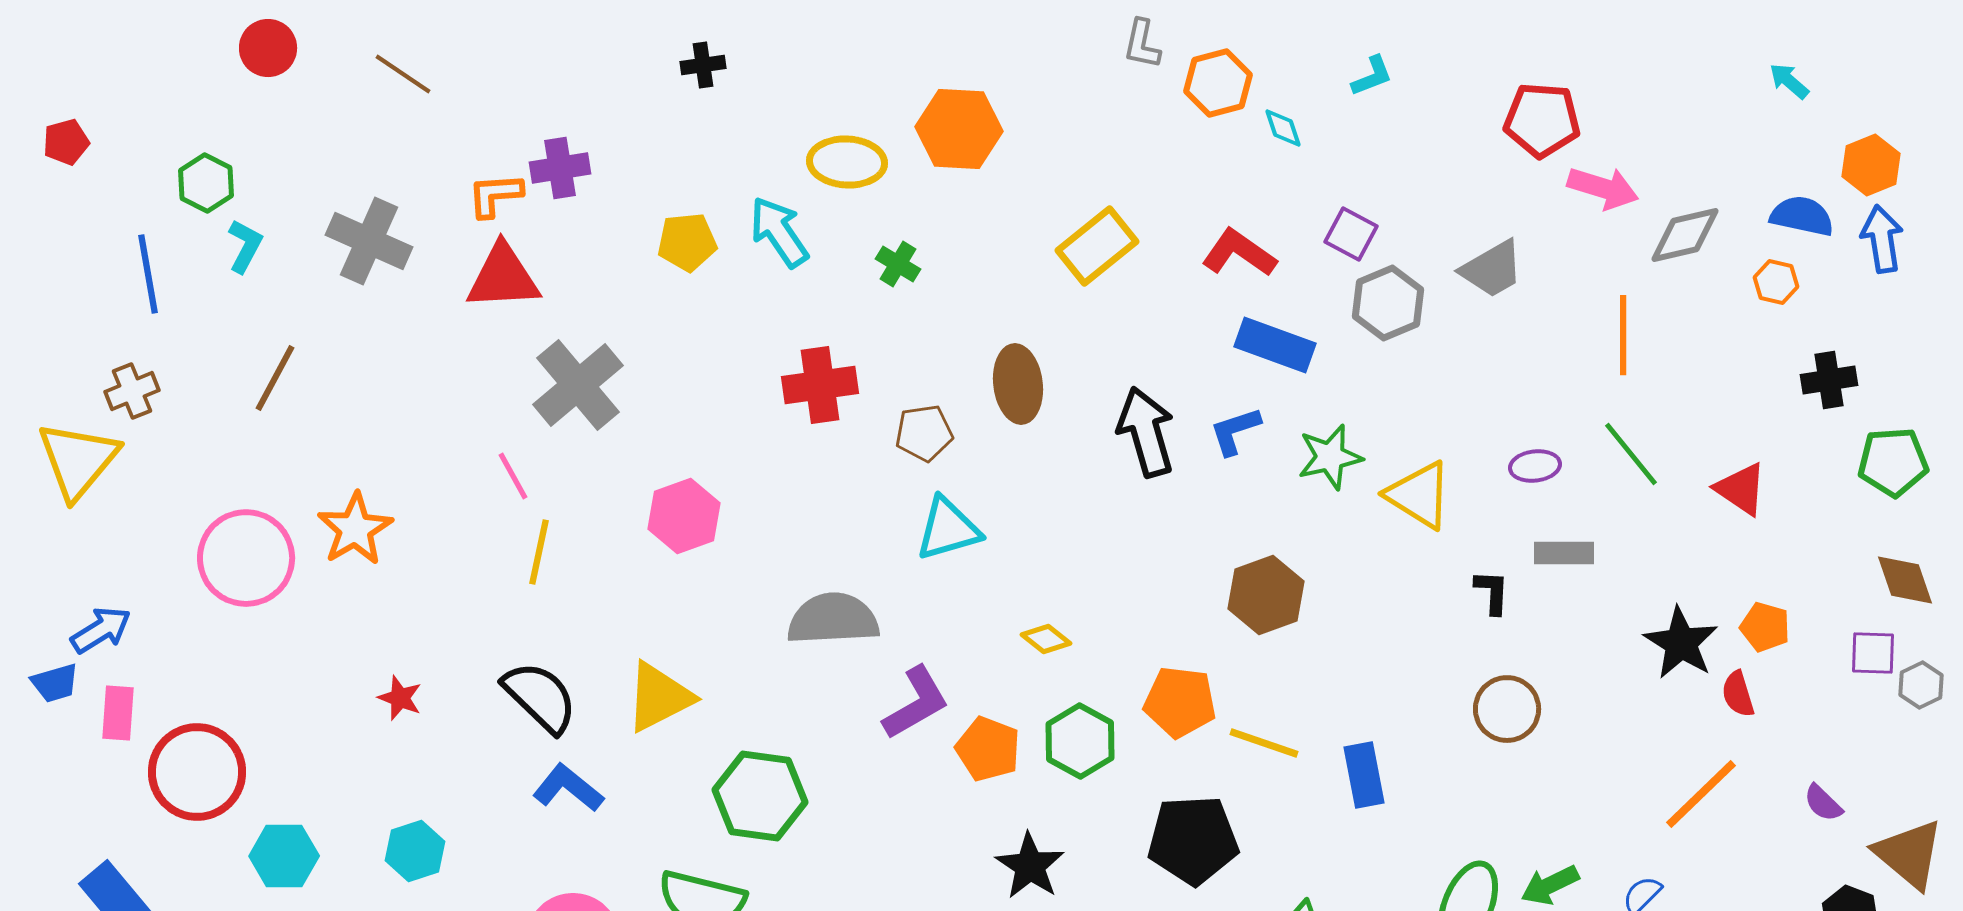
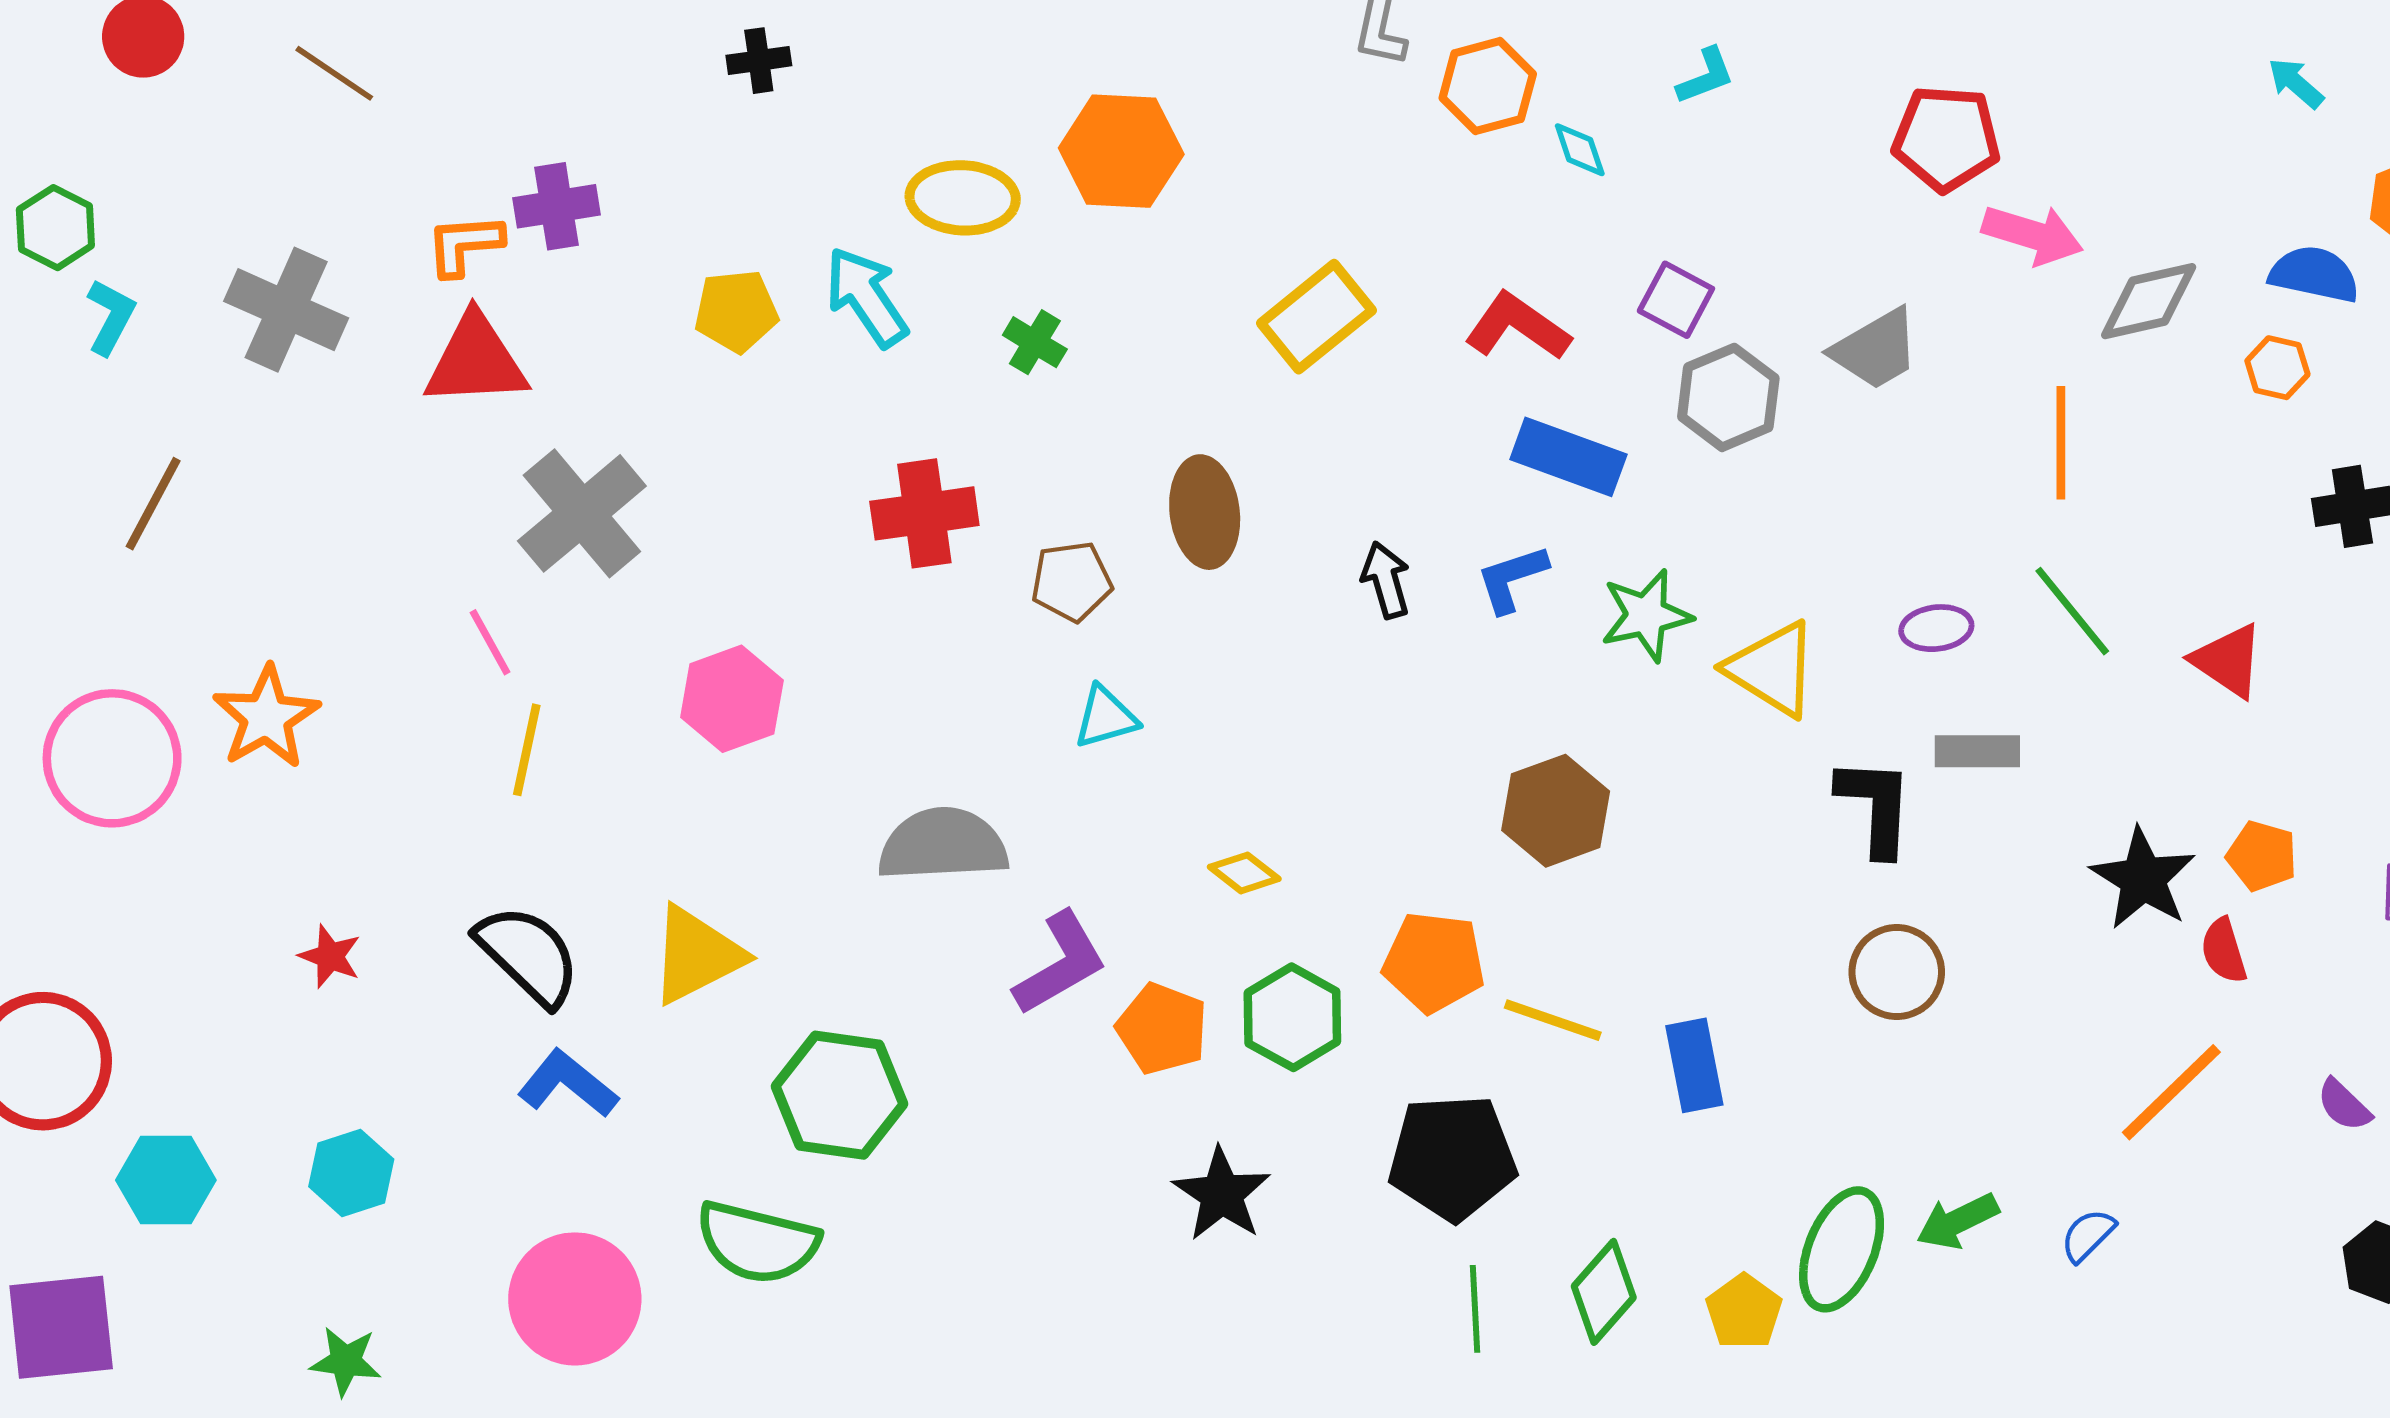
black arrow: (1146, 432) -> (1386, 580), size x0.6
cyan triangle: (948, 529) -> (1106, 717), size x0.7
black L-shape: (1492, 592) -> (1876, 806), size x1.6

